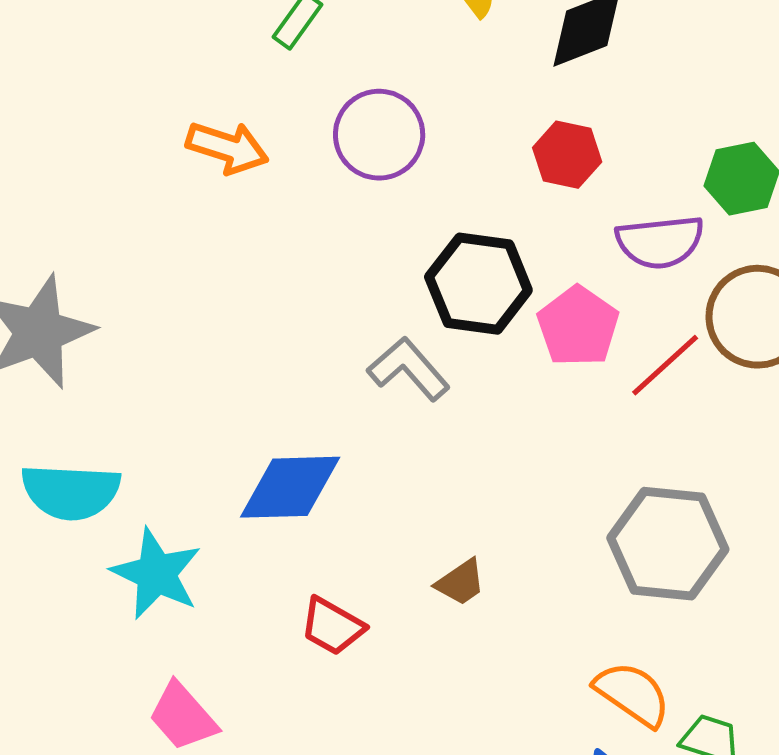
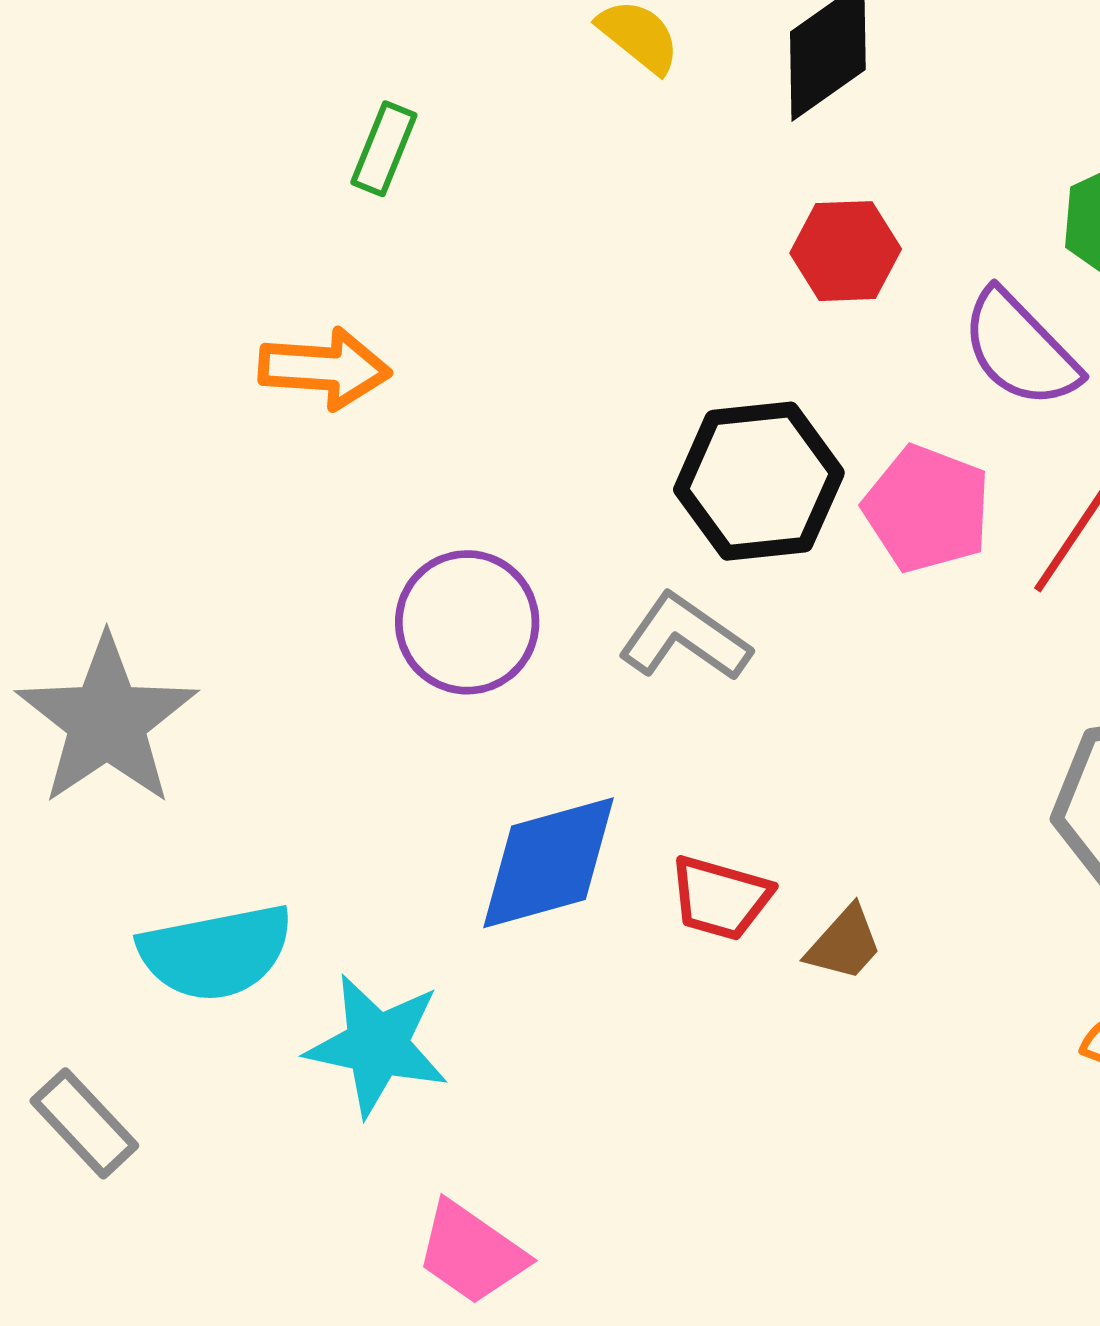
purple circle: (379, 135) -> (467, 622), moved
purple semicircle: (660, 242) -> (1020, 349), turned 66
red trapezoid: (332, 626) -> (720, 898), moved

